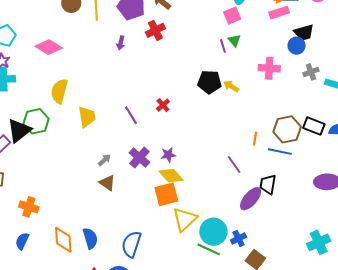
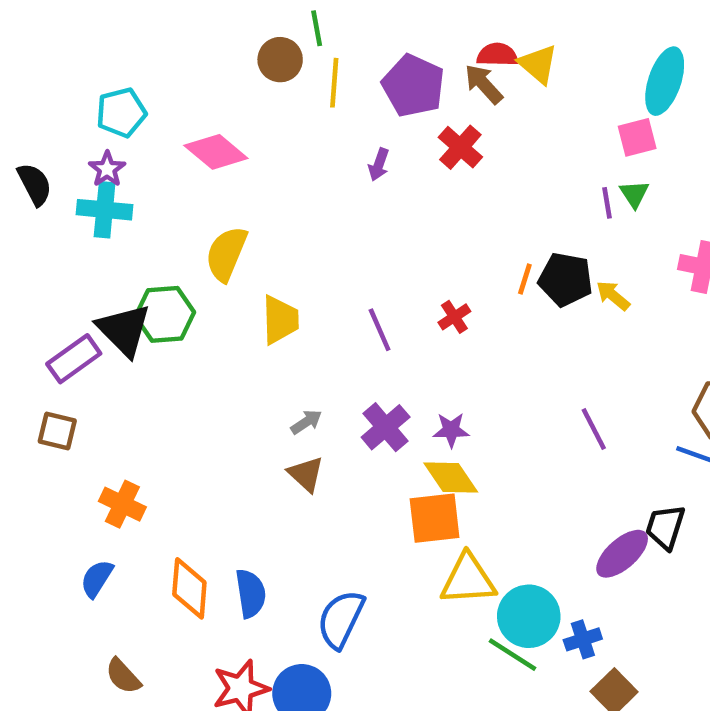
red cross: (155, 30) -> (460, 147), turned -30
black triangle: (19, 131) -> (124, 330), turned -44
orange line: (255, 139) -> (525, 279), moved
purple line: (234, 164) -> (594, 429), moved
yellow triangle: (185, 219) -> (468, 580), turned 32

